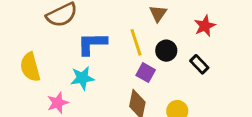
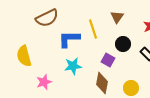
yellow line: (136, 42) -> (93, 29), moved
cyan star: (82, 78) -> (73, 66), moved

